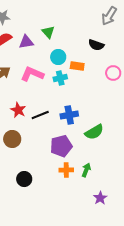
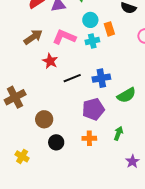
orange rectangle: (77, 66) -> (109, 29), turned 64
red star: (18, 110) -> (50, 61), moved
brown circle: (12, 139) -> (44, 119), moved
orange cross: (66, 170) -> (89, 138), moved

